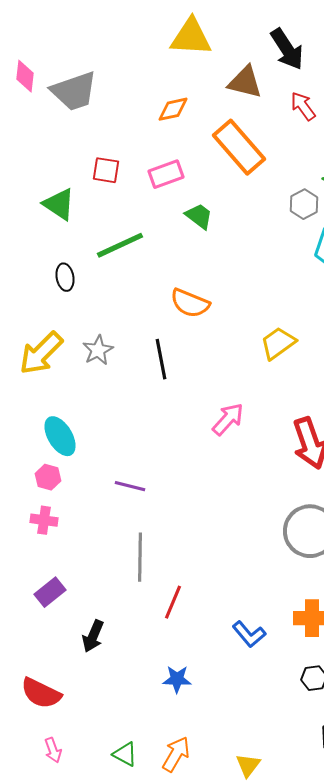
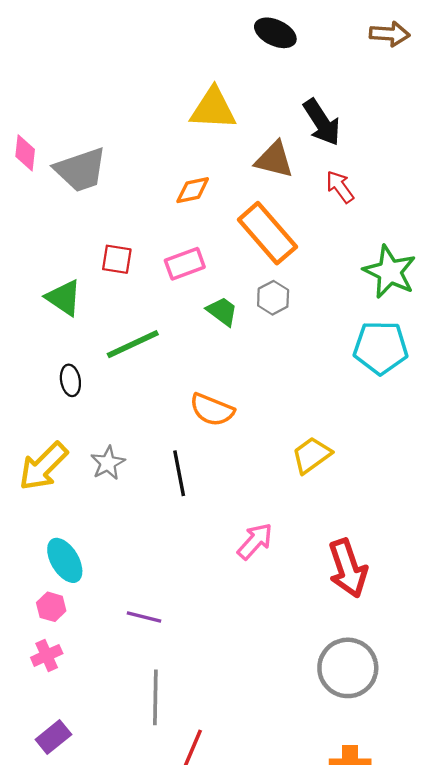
gray hexagon: (304, 204) -> (273, 298), moved
pink cross: (44, 520) -> (47, 655), turned -32

